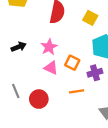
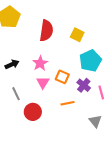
pink triangle: (51, 68) -> (43, 82), turned 40
purple cross: (95, 73) -> (84, 85), turned -32
gray line: (16, 91) -> (16, 94), moved

